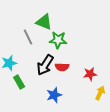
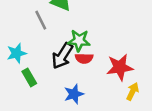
green star: (58, 40) -> (79, 41), moved
red star: (90, 74) -> (120, 67), size x1.5

